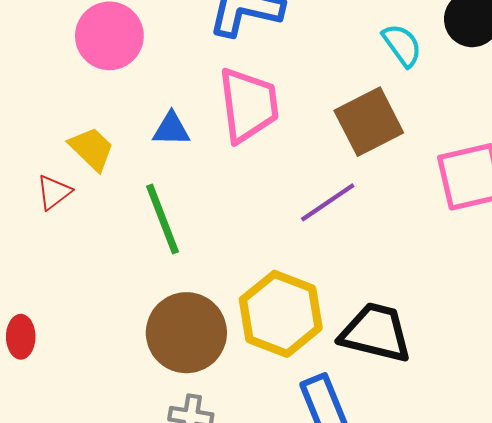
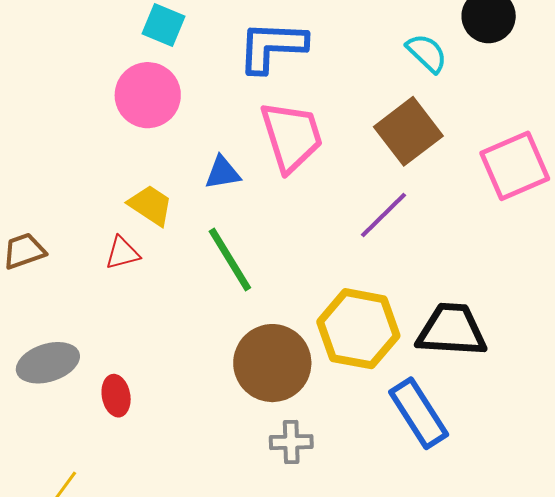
red triangle: (54, 192) -> (122, 253), turned 33

